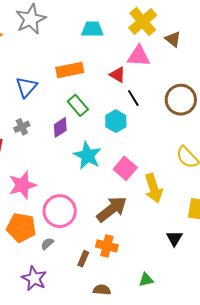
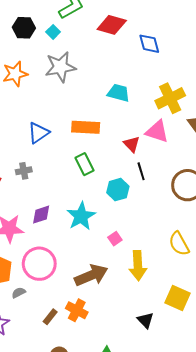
purple diamond: (60, 127) -> (41, 215), moved
pink square: (125, 168) -> (115, 239), size x0.6
black triangle: (174, 238) -> (145, 320), turned -30

